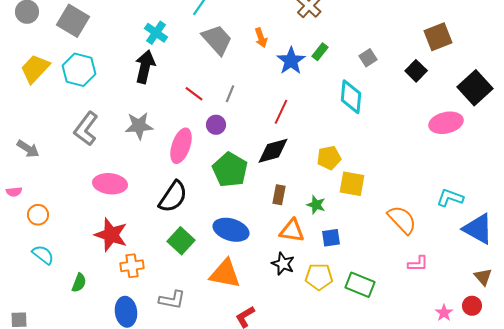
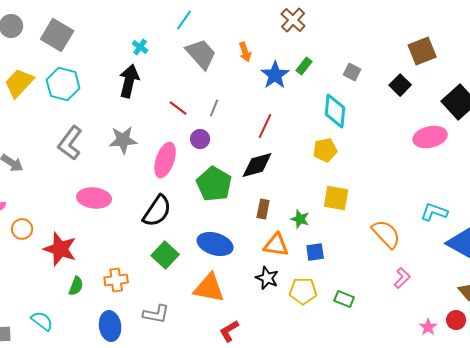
cyan cross: (156, 33) -> (140, 47), size x0.7
gray square: (368, 58) -> (352, 72), turned -30
yellow pentagon: (329, 158) -> (325, 150), moved
red star: (111, 235) -> (60, 249), moved
cyan semicircle: (43, 255) -> (42, 321), moved
pink L-shape: (418, 264) -> (402, 278), turned -45
green semicircle: (79, 283) -> (76, 286), moved
green rectangle: (360, 285) -> (344, 299), size x0.7

